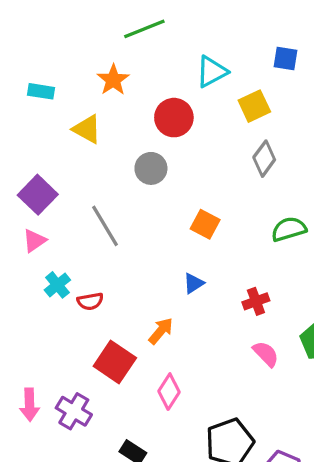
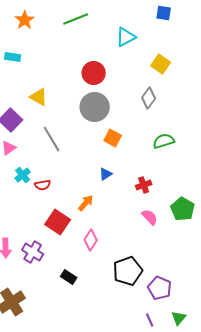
blue square: (285, 58) -> (164, 13), moved
cyan triangle: (212, 72) -> (126, 37), moved
orange star: (113, 80) -> (25, 20), moved
yellow square: (254, 106) -> (161, 64), moved, turned -30
yellow triangle: (87, 129) -> (39, 97), moved
gray circle: (151, 168) -> (95, 107), moved, size x1.5

